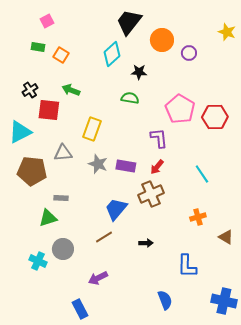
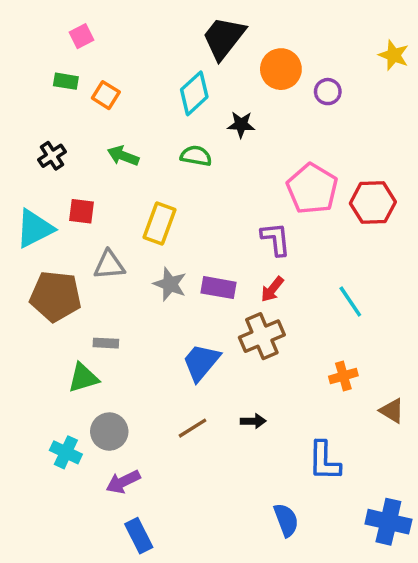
green semicircle: (130, 98) -> (196, 156), moved
red square: (49, 110) -> (82, 211), moved, size x0.7
brown line: (104, 237) -> (192, 428), moved
purple arrow: (98, 278) -> (123, 482), moved

